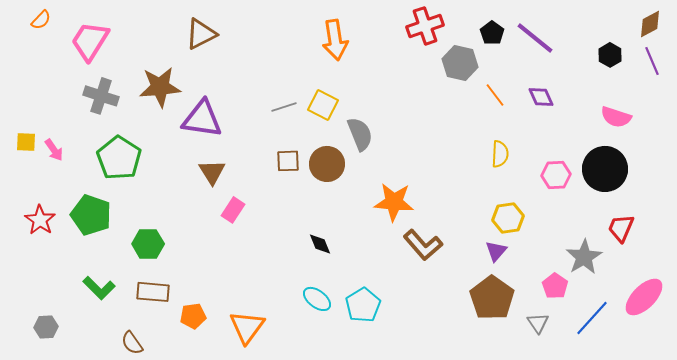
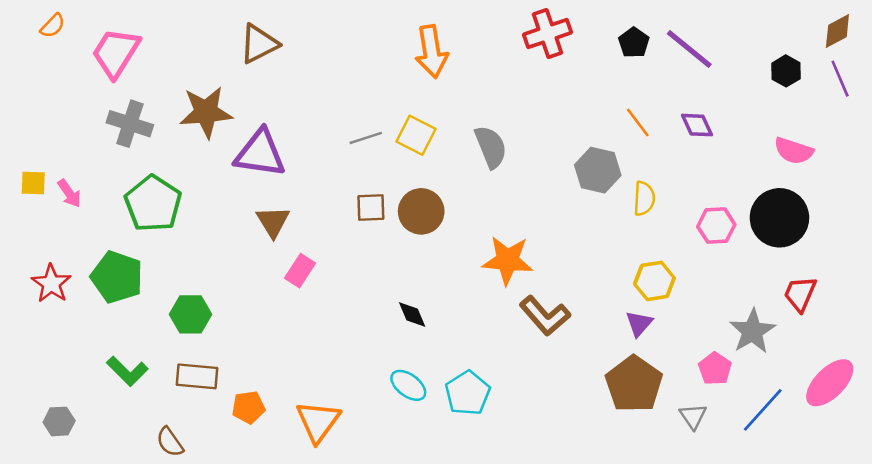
gray hexagon: (460, 63) -> (598, 170), moved
gray semicircle: (360, 134) -> (491, 147), moved

